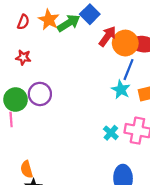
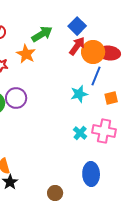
blue square: (90, 14) -> (77, 26), moved
orange star: (49, 20) -> (26, 54), moved
cyan star: (121, 90) -> (79, 94), moved, turned 30

